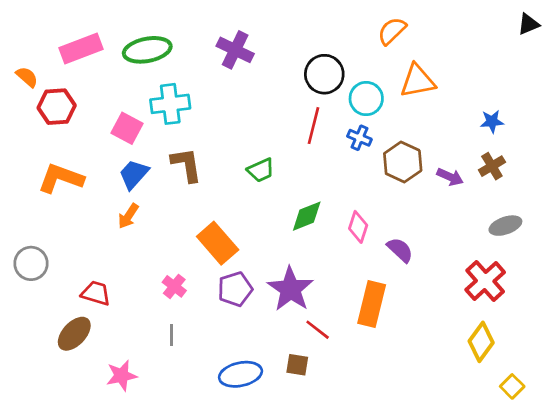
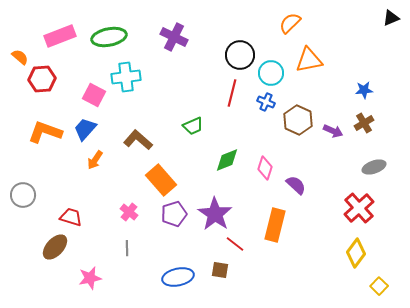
brown L-shape: (186, 165) -> (138, 140), moved, turned -40
blue trapezoid: (134, 174) -> (85, 129), moved

